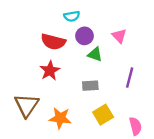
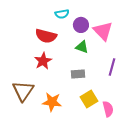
purple circle: (85, 36) -> (81, 25), moved
pink triangle: (119, 36) -> (103, 31), size x1.5
pink semicircle: (135, 126) -> (108, 109), moved

